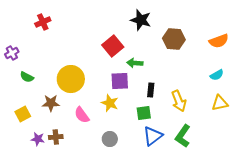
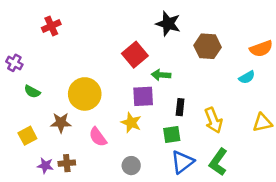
purple cross: (12, 53) -> (14, 63), turned -32
cyan semicircle: (217, 75) -> (247, 77), moved

